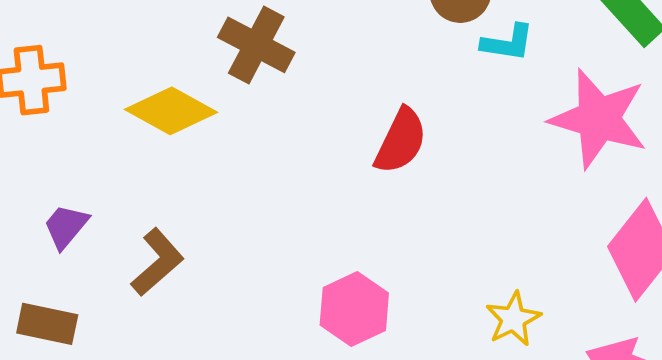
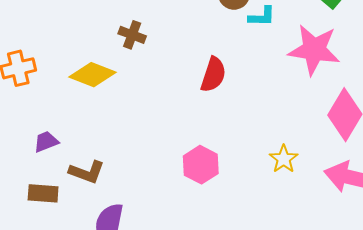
brown cross: (256, 45) -> (132, 35), size x0.7
purple trapezoid: (66, 226) -> (46, 142), turned 36
brown L-shape: (157, 262) -> (87, 172), moved, turned 69

